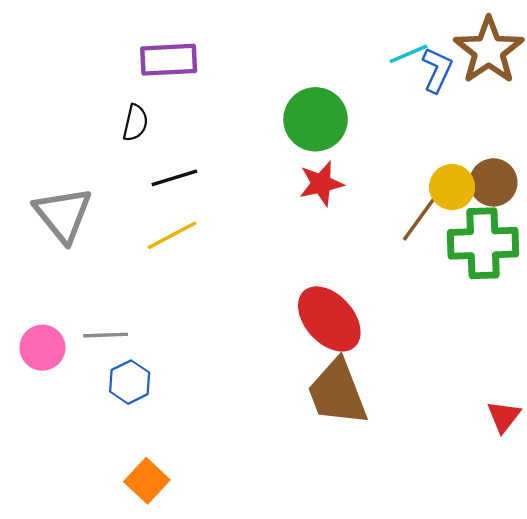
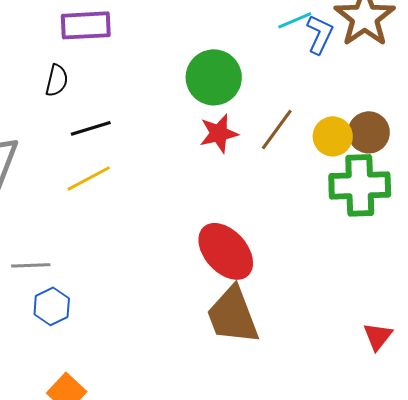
brown line: (420, 218) -> (277, 129), moved

